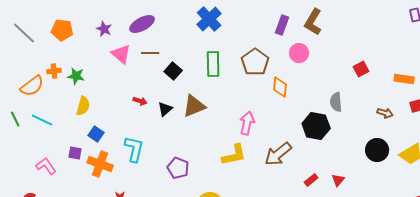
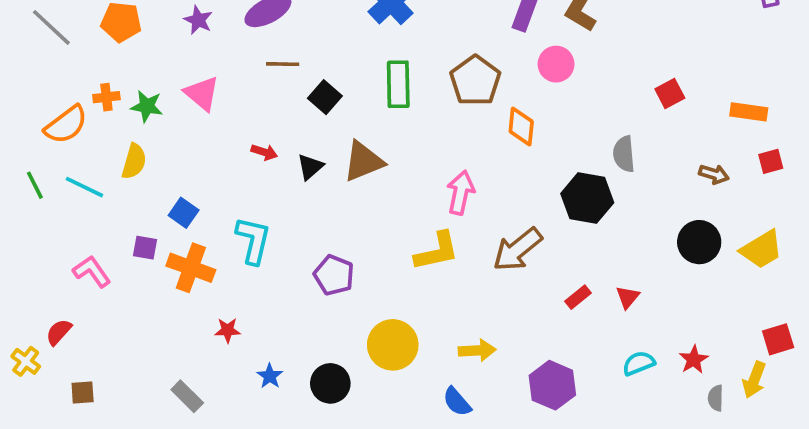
pink triangle: (121, 54) -> (202, 93), moved
yellow semicircle: (83, 106) -> (134, 161), moved

